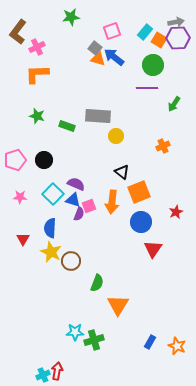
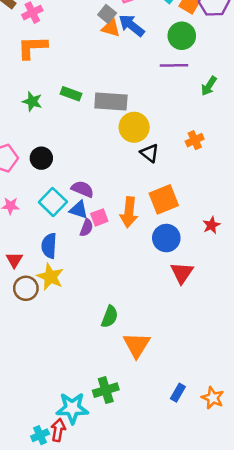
green rectangle: (67, 126) -> (71, 94), moved
yellow circle: (116, 136) -> (134, 127), size x1.5
black triangle: (122, 172) -> (150, 153), moved
brown circle: (71, 261) -> (26, 288), moved
cyan star: (75, 332) -> (72, 408), moved, size x1.4

